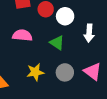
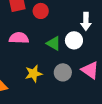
white circle: (65, 16) -> (74, 40), moved
white arrow: (89, 33) -> (86, 21), moved

